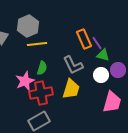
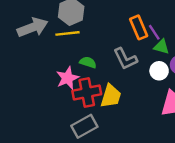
yellow line: (37, 44) -> (67, 33), moved
green semicircle: (42, 68) -> (88, 62), turned -88
yellow trapezoid: (71, 89) -> (111, 96), moved

